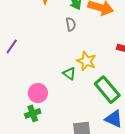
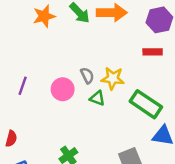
gray semicircle: (71, 24) -> (87, 75), moved
pink circle: (38, 93) -> (63, 89), moved

